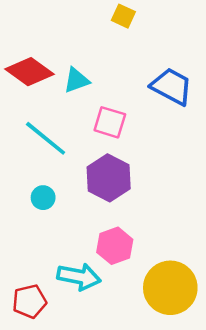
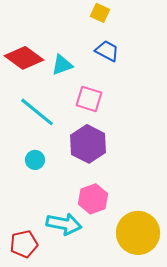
blue trapezoid: (172, 86) -> (107, 51), moved, size x0.7

